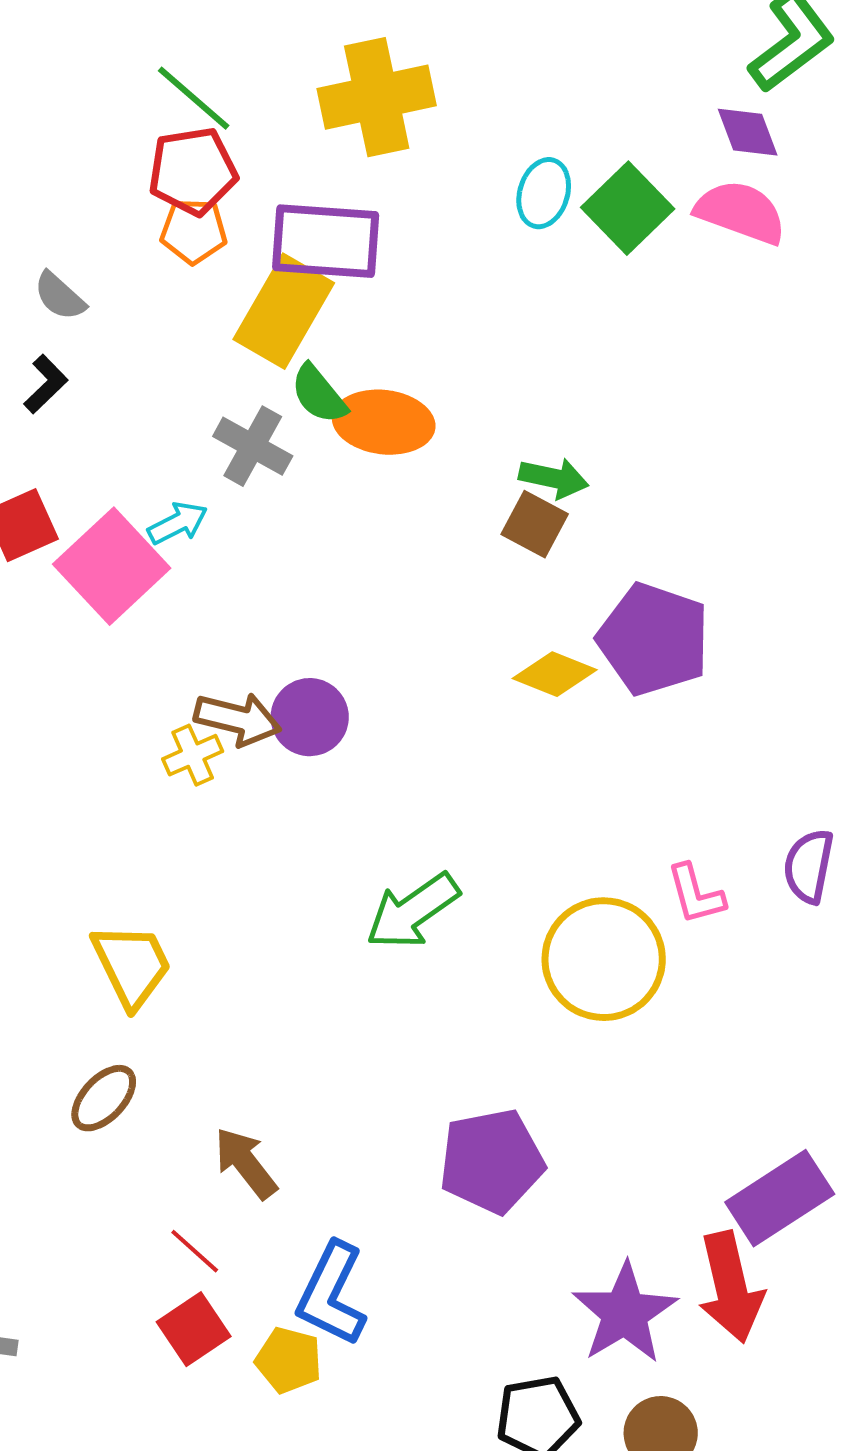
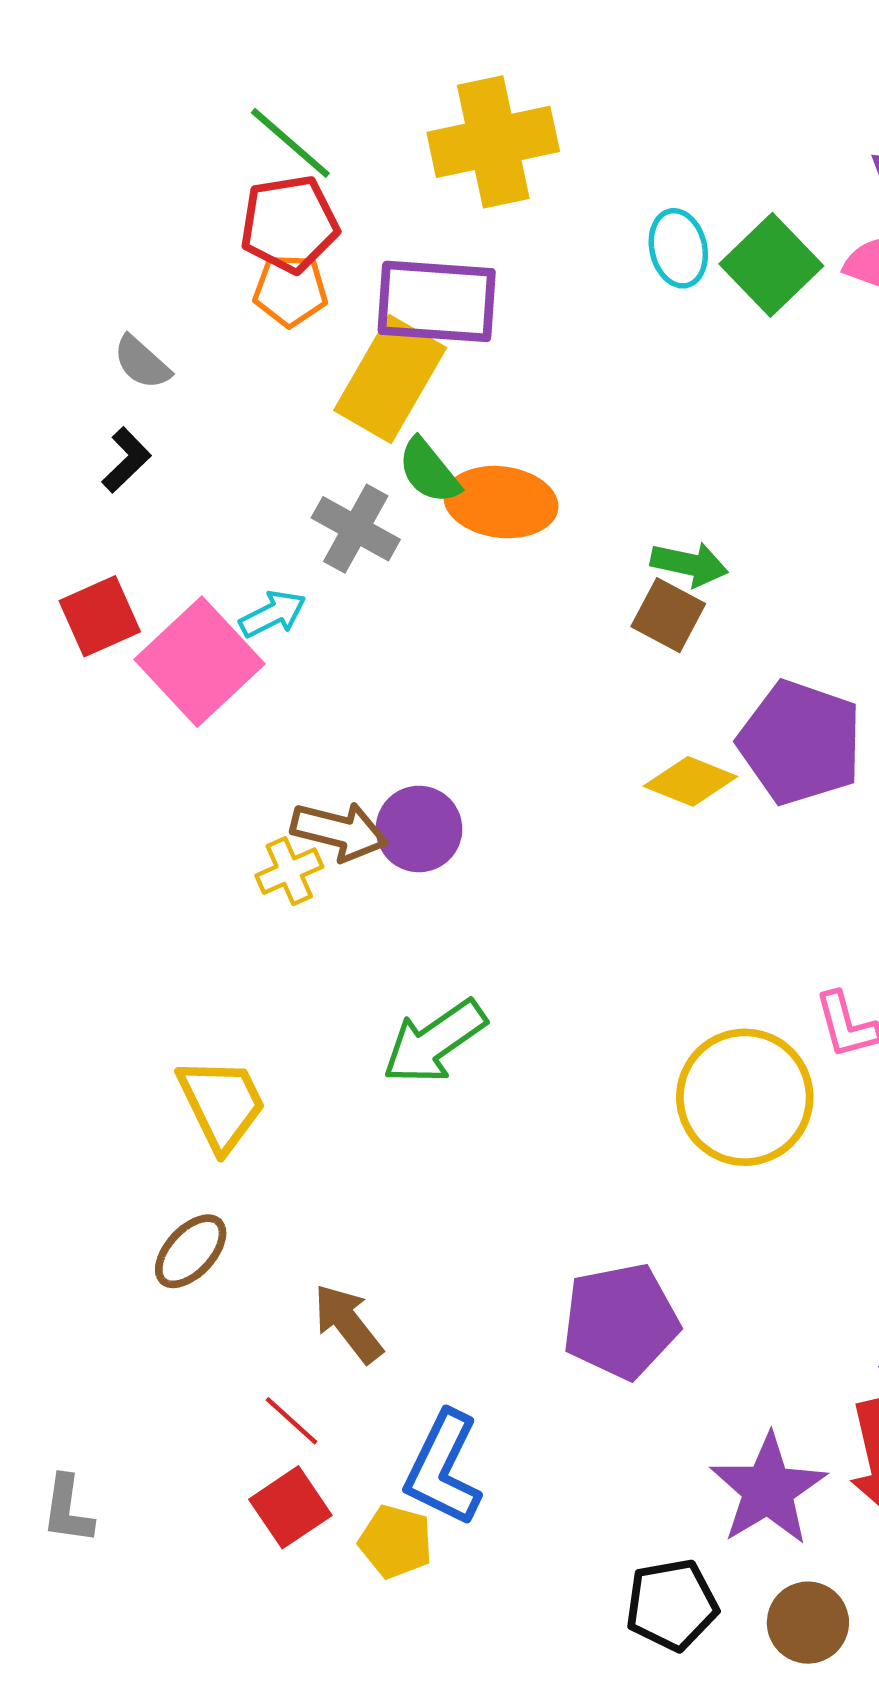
cyan ellipse: (544, 193) -> (678, 248), turned -30
green arrow: (413, 911) -> (434, 1042), moved

